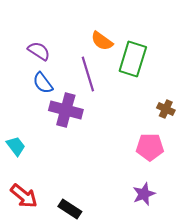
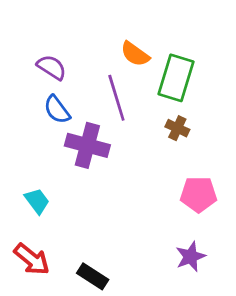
brown cross: (166, 109) -> (177, 128), moved
cyan trapezoid: (16, 146) -> (37, 201), moved

